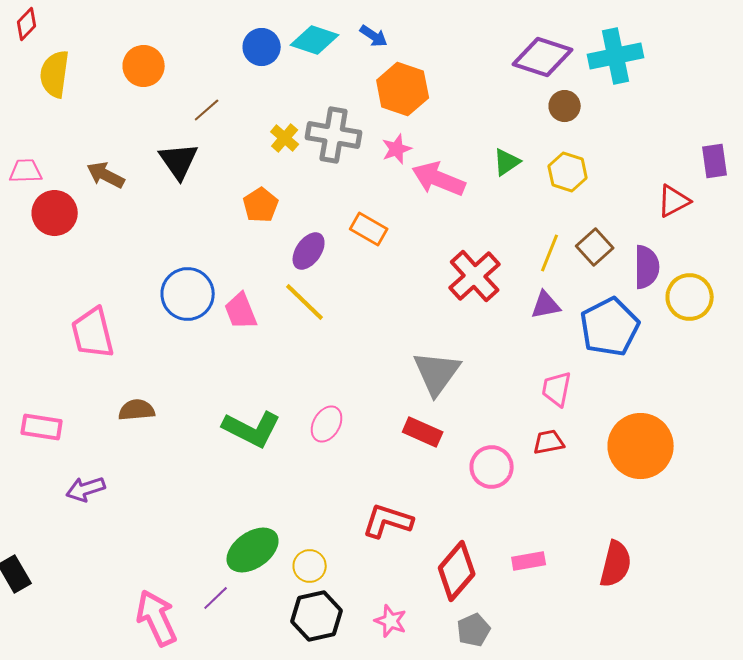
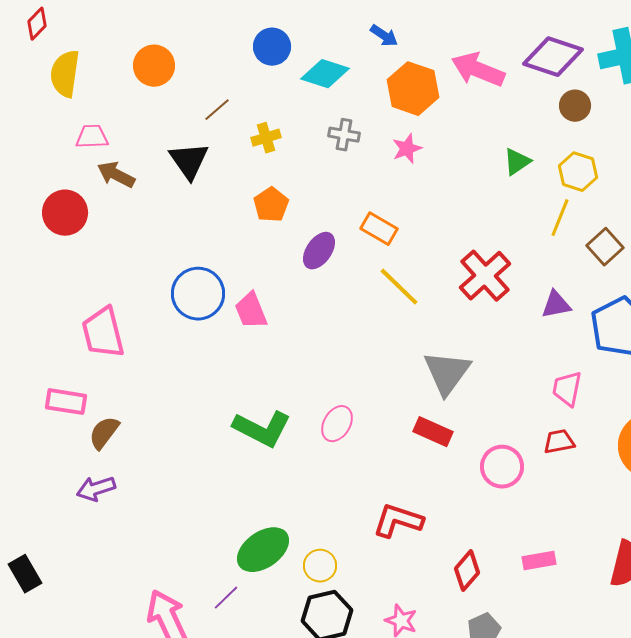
cyan diamond: (315, 40) -> (325, 74), moved
gray cross: (334, 135) -> (344, 135), size x0.6
yellow cross: (285, 138) -> (266, 138), moved, turned 32
pink trapezoid: (26, 171) -> (92, 137), moved
pink arrow: (439, 179) -> (478, 70), moved
yellow line: (550, 253) -> (560, 218), moved
yellow line: (305, 302) -> (399, 287), moved
brown semicircle: (137, 410) -> (104, 433), moved, turned -48
pink rectangle: (42, 427) -> (66, 402), moved
red diamond: (457, 571) -> (467, 571), size x0.7

